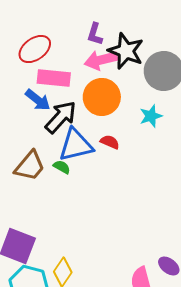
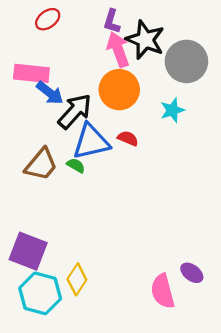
red ellipse: (35, 49) -> (48, 19), moved, size x0.7
pink arrow: (101, 60) -> (118, 50), turned 84
pink rectangle: (54, 78) -> (31, 73), moved

